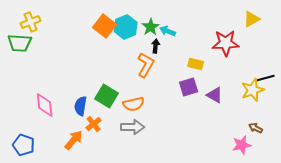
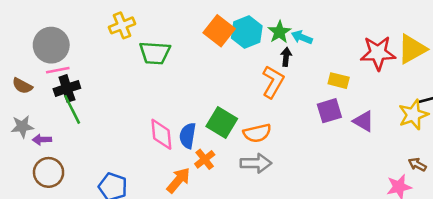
yellow triangle: (252, 19) -> (412, 49), moved, size x1.4
green trapezoid: (20, 43) -> (155, 53), moved
pink diamond: (45, 105) -> (161, 134), moved

